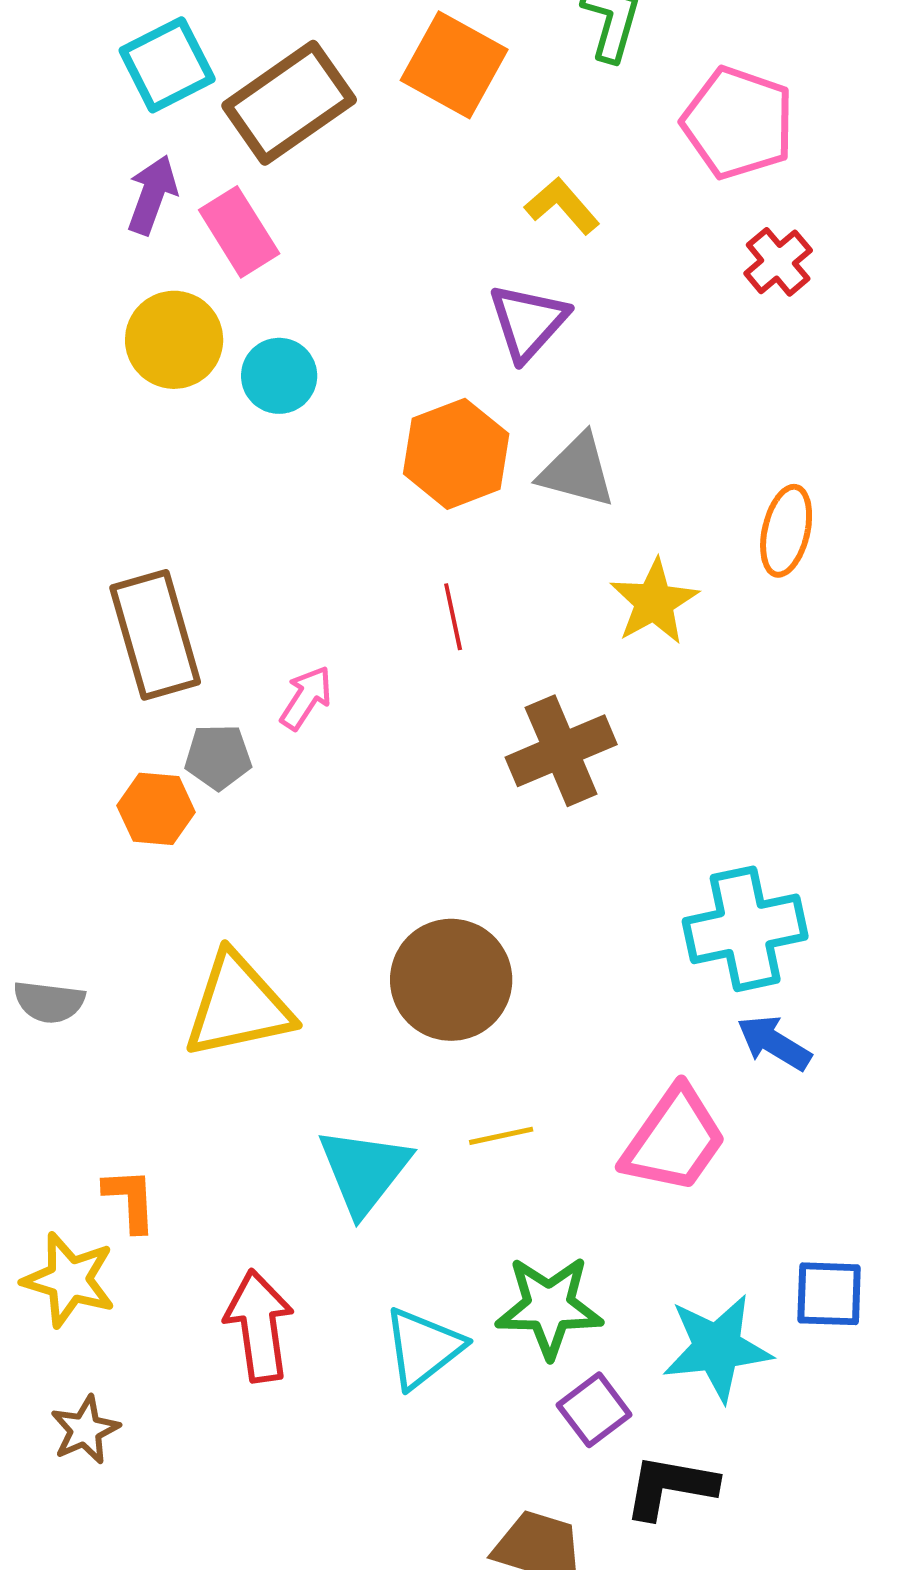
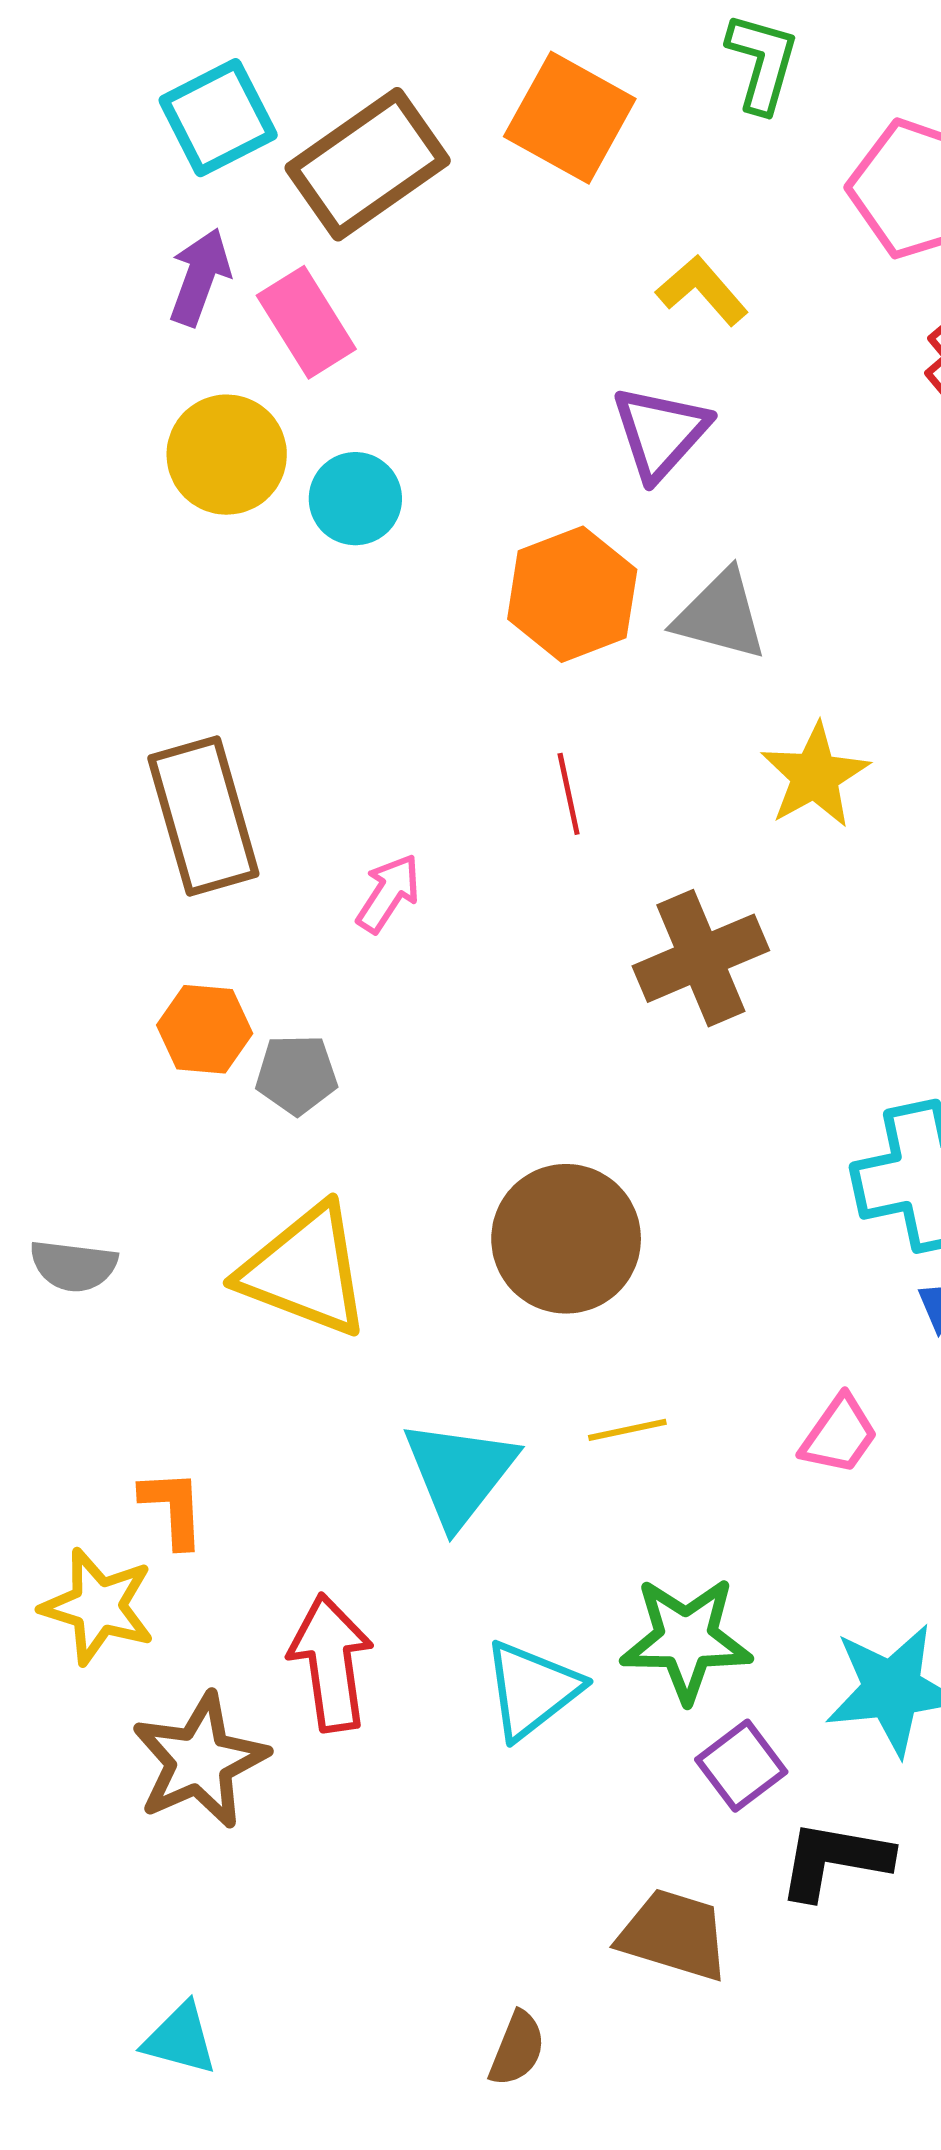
gray pentagon: (218, 757) -> (297, 1075), moved
yellow triangle: (238, 1006) -> (305, 1271), turned 33
pink trapezoid: (674, 1140) -> (839, 1435), size x0.6
brown star: (85, 1430) -> (200, 1761), moved, size x1.6

